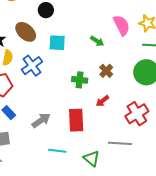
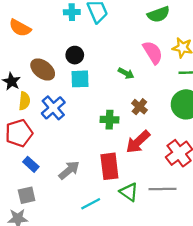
black circle: (46, 10) -> (75, 55), moved
red arrow: (102, 101) -> (138, 142), size x1.6
cyan line: (57, 151) -> (91, 204), turned -30
green triangle: (92, 158) -> (129, 192), moved

